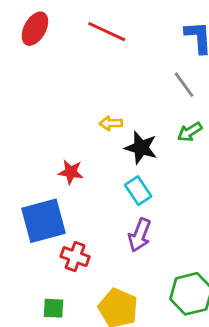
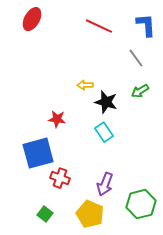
red line: (107, 32) -> (99, 26), moved
purple arrow: (140, 235) -> (105, 184), moved
green square: (54, 308) -> (45, 214), turned 35

